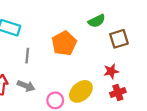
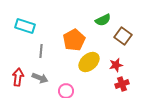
brown square: (119, 39) -> (123, 36), turned -36
yellow ellipse: (81, 91) -> (89, 62), moved

